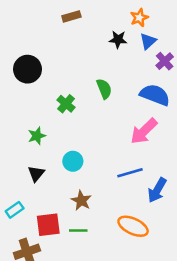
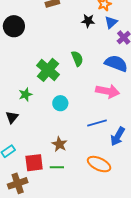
black circle: (27, 69) -> (14, 26), moved
green cross: (66, 104) -> (48, 70), size x1.6
pink arrow: (144, 131) -> (108, 91), turned -125
cyan circle: (73, 161) -> (60, 103), moved
black triangle: (36, 174) -> (12, 117), moved

